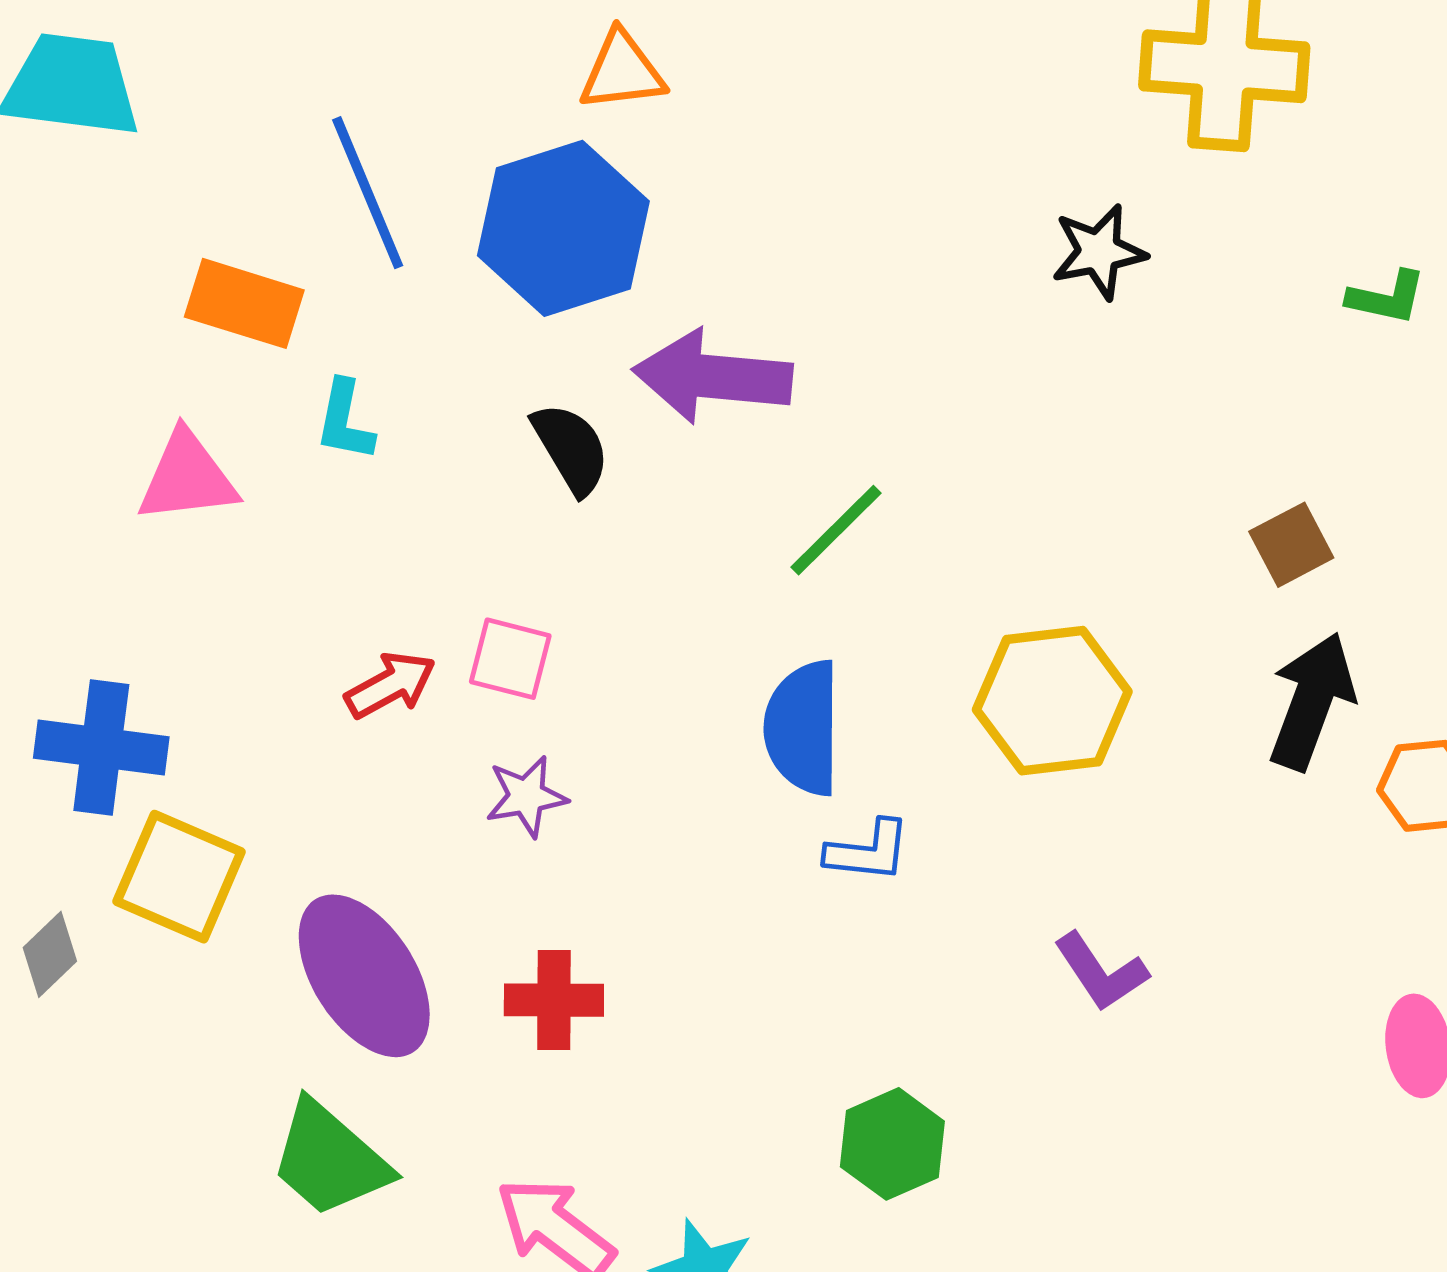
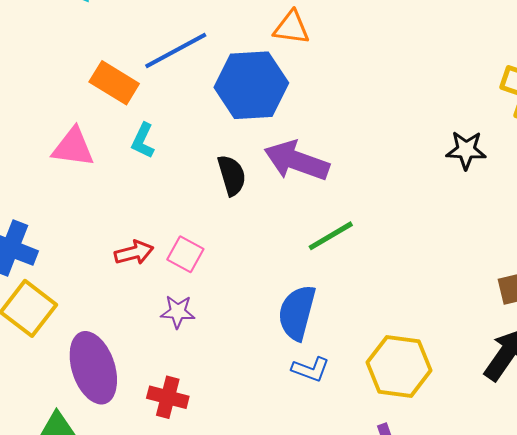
blue line: (368, 193) -> (176, 51), turned 70
yellow hexagon: (1052, 701) -> (399, 366), moved

